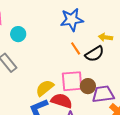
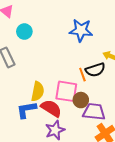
orange line: (76, 48) -> (82, 75), moved
yellow semicircle: (45, 88) -> (38, 91), turned 126

